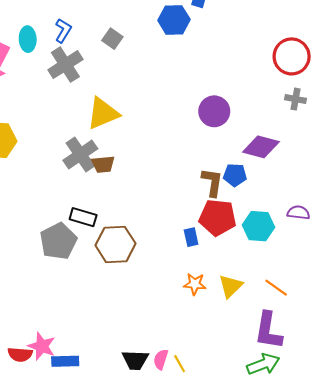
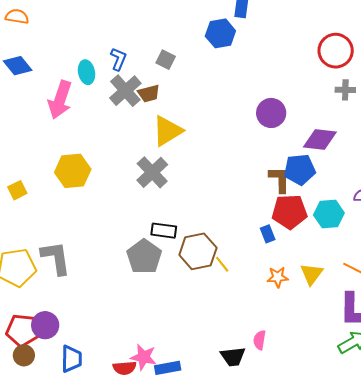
brown trapezoid: (103, 164) -> (149, 93), moved
blue pentagon: (235, 175) -> (300, 170), size x1.4
pink semicircle: (161, 359) -> (259, 340), moved
yellow line: (180, 364) -> (222, 264), moved

